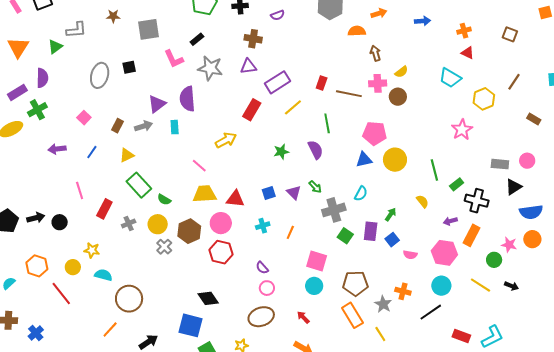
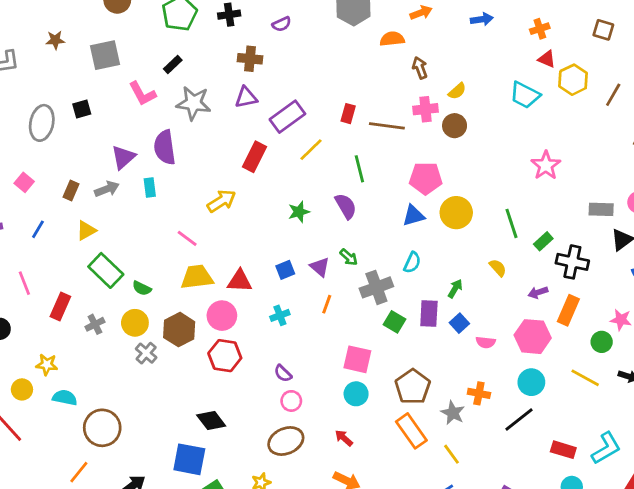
yellow hexagon: (484, 99) -> (573, 80), moved
orange line: (290, 232) -> (327, 304), moved
brown pentagon: (355, 283) -> (413, 387), turned -30

